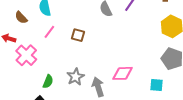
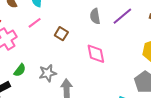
pink diamond: (123, 73) -> (96, 54), moved, turned 65

